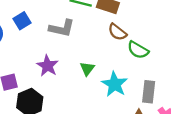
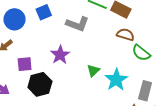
brown semicircle: (117, 32) -> (125, 35), turned 150
green triangle: (87, 69) -> (93, 71), moved

